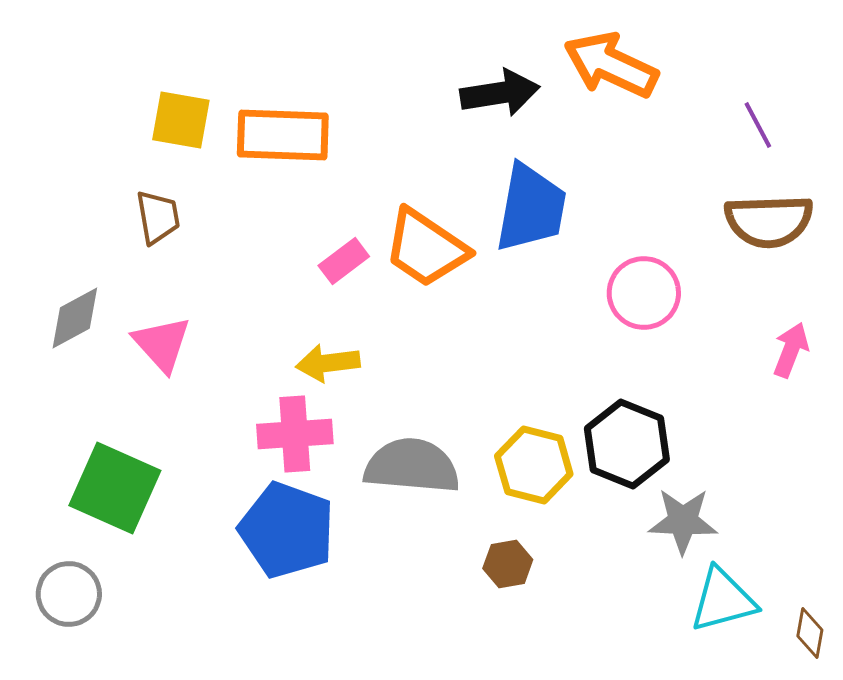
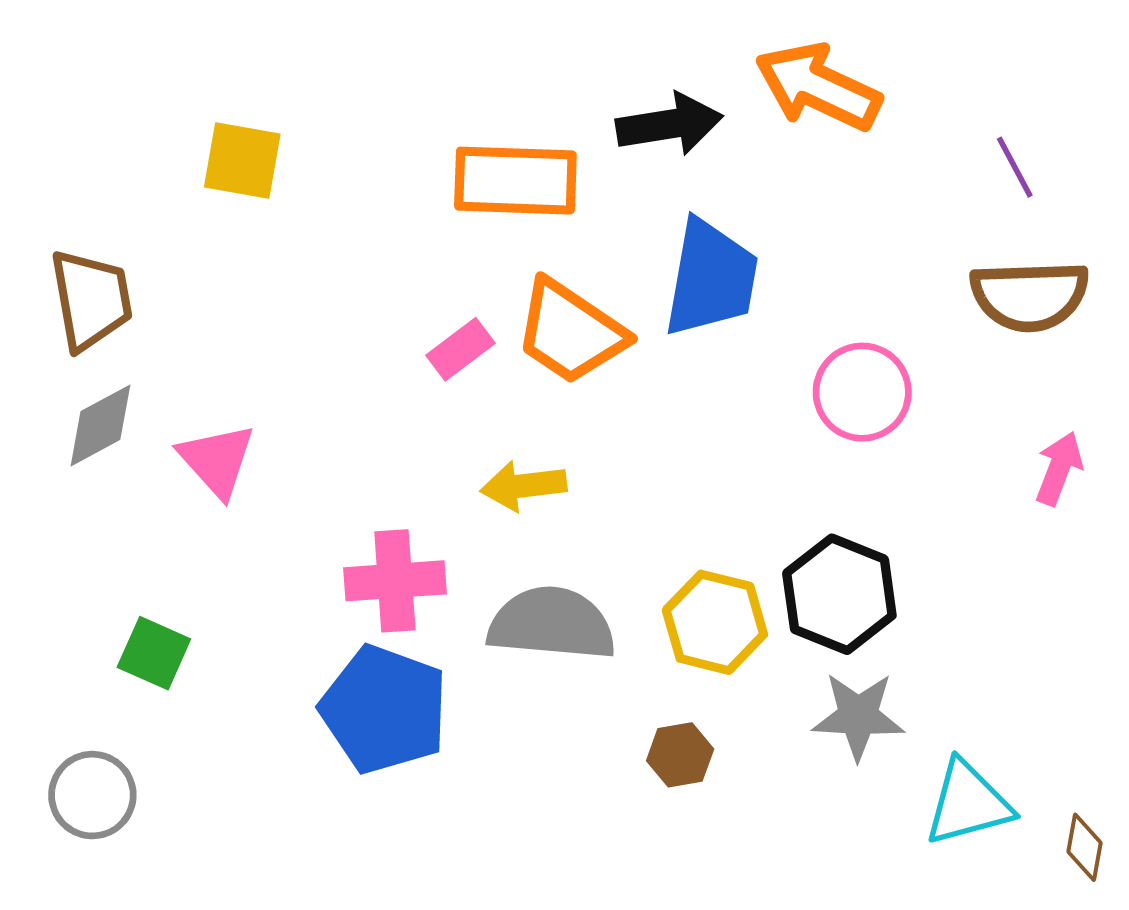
orange rectangle: (283, 135) -> (515, 181), moved
brown trapezoid: (158, 217) -> (91, 300), moved, size x1.4
yellow arrow: (328, 363) -> (523, 486), moved
green square: (115, 488) -> (154, 653), size x0.6
gray star: (683, 521) -> (858, 716), moved

